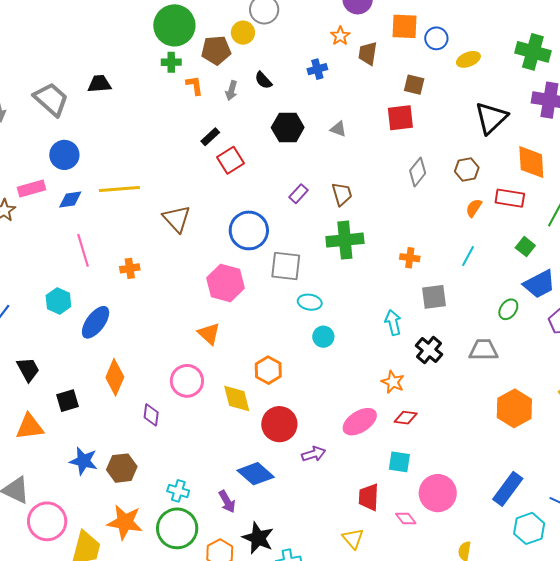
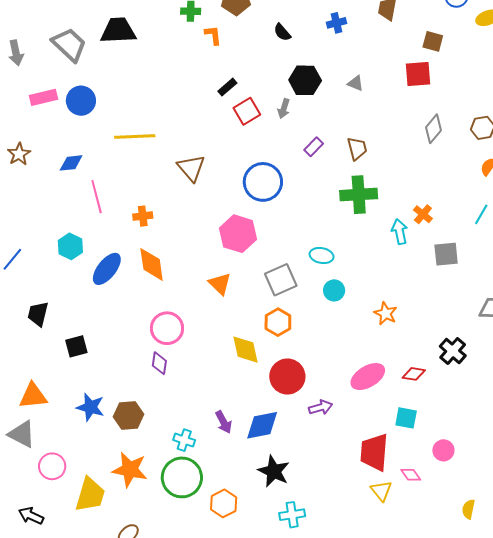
black trapezoid: (99, 84) -> (118, 31), size x1.5
gray arrow: (231, 91) -> (284, 109), moved
pink rectangle: (32, 188) -> (43, 97), moved
blue diamond: (70, 200) -> (71, 163), moved
orange cross: (410, 258) -> (423, 214), turned 30
gray square: (286, 266) -> (281, 280), moved, turned -32
cyan arrow: (393, 322) -> (400, 232), moved
black cross: (429, 350) -> (453, 351), moved
black trapezoid: (28, 369) -> (38, 314), turned -140
orange diamond: (115, 377) -> (152, 264), moved, turned -33
pink circle: (187, 381) -> (167, 328), moved
orange star: (393, 382) -> (386, 313), moved
orange triangle: (30, 427) -> (33, 396), moved
blue diamond: (256, 474) -> (262, 425), turned -54
pink circle: (438, 493) -> (443, 450), size x0.6
red trapezoid: (369, 497) -> (374, 452), size x1.4
purple arrow: (227, 502) -> (224, 422), moved
pink circle: (47, 521) -> (52, 466), size x0.7
black star: (258, 538) -> (274, 471), moved
yellow triangle: (353, 539) -> (381, 491), moved

